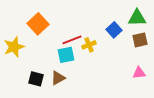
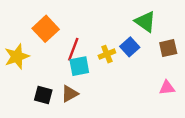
green triangle: (137, 18) -> (145, 22), moved, turned 36
blue square: (114, 30) -> (130, 47), moved
red line: (72, 40) -> (73, 49), moved, turned -48

